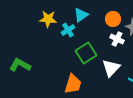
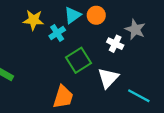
orange circle: (113, 19) -> (96, 15), moved

